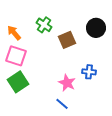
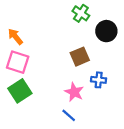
green cross: (44, 25) -> (81, 13), moved
brown square: (67, 40) -> (80, 57), moved

